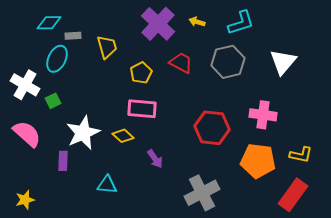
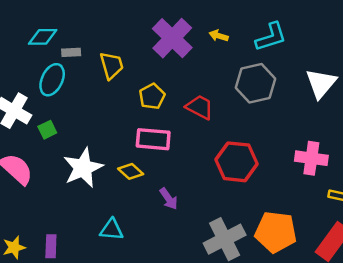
red trapezoid: (181, 63) -> (200, 107), moved
pink cross: (263, 115) -> (311, 158), moved
purple rectangle: (63, 161) -> (51, 246), moved
orange pentagon: (258, 161) -> (276, 232), moved

